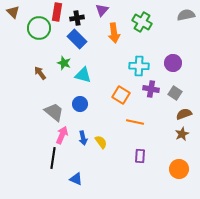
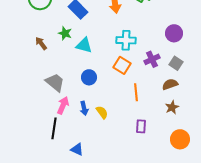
cyan cross: (139, 66) -> (126, 40), moved
purple cross: (151, 89) -> (152, 59), turned -35
blue circle: (80, 104) -> (89, 77), moved
brown semicircle: (184, 114) -> (170, 84), moved
orange line: (135, 122) -> (136, 92), turned 72
brown star: (182, 134) -> (172, 107), moved

